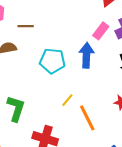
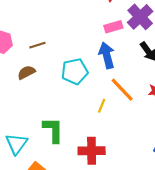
pink rectangle: (101, 31) -> (113, 27), turned 54
orange line: (87, 118) -> (122, 90), moved

